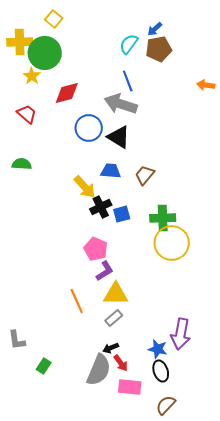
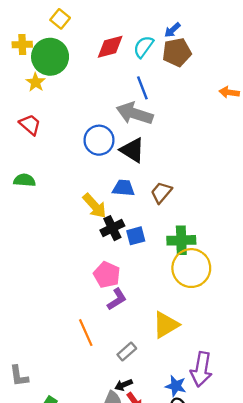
yellow cross: (20, 42) -> (22, 44), size x0.7
red diamond: (67, 93) -> (110, 47), moved
yellow triangle: (116, 294) -> (166, 325), moved, turned -32

